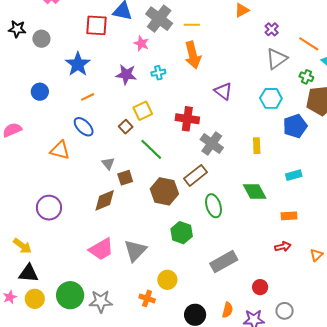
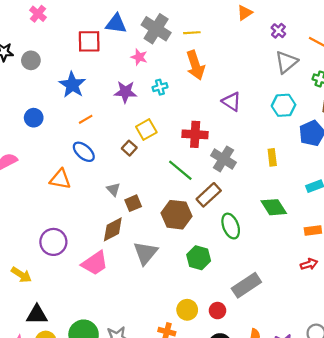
green line: (151, 149) -> (180, 170), moved
yellow arrow: (22, 246) -> (21, 275), moved
pink trapezoid: (101, 249) -> (95, 263), moved
gray triangle: (135, 251) -> (145, 253), moved
red circle: (260, 287) -> (217, 311), moved

